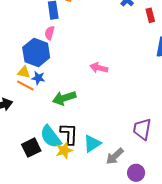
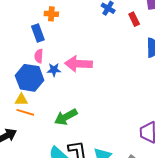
pink arrow: (99, 68) -> (79, 64), moved, size x1.5
blue star: (38, 78) -> (54, 70), moved

